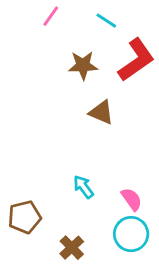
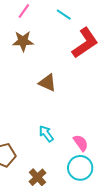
brown star: (83, 65) -> (23, 41), moved
brown triangle: (101, 112) -> (47, 83), moved

